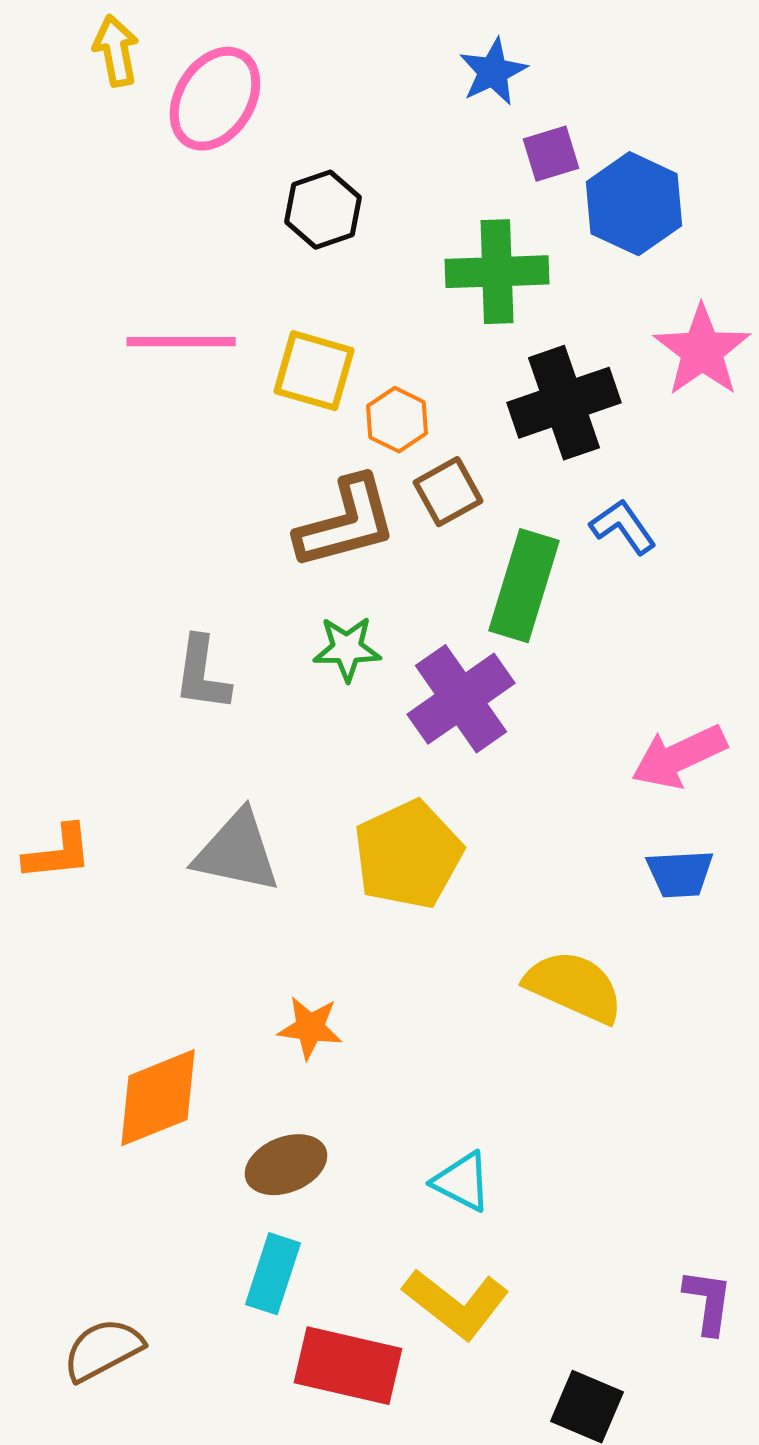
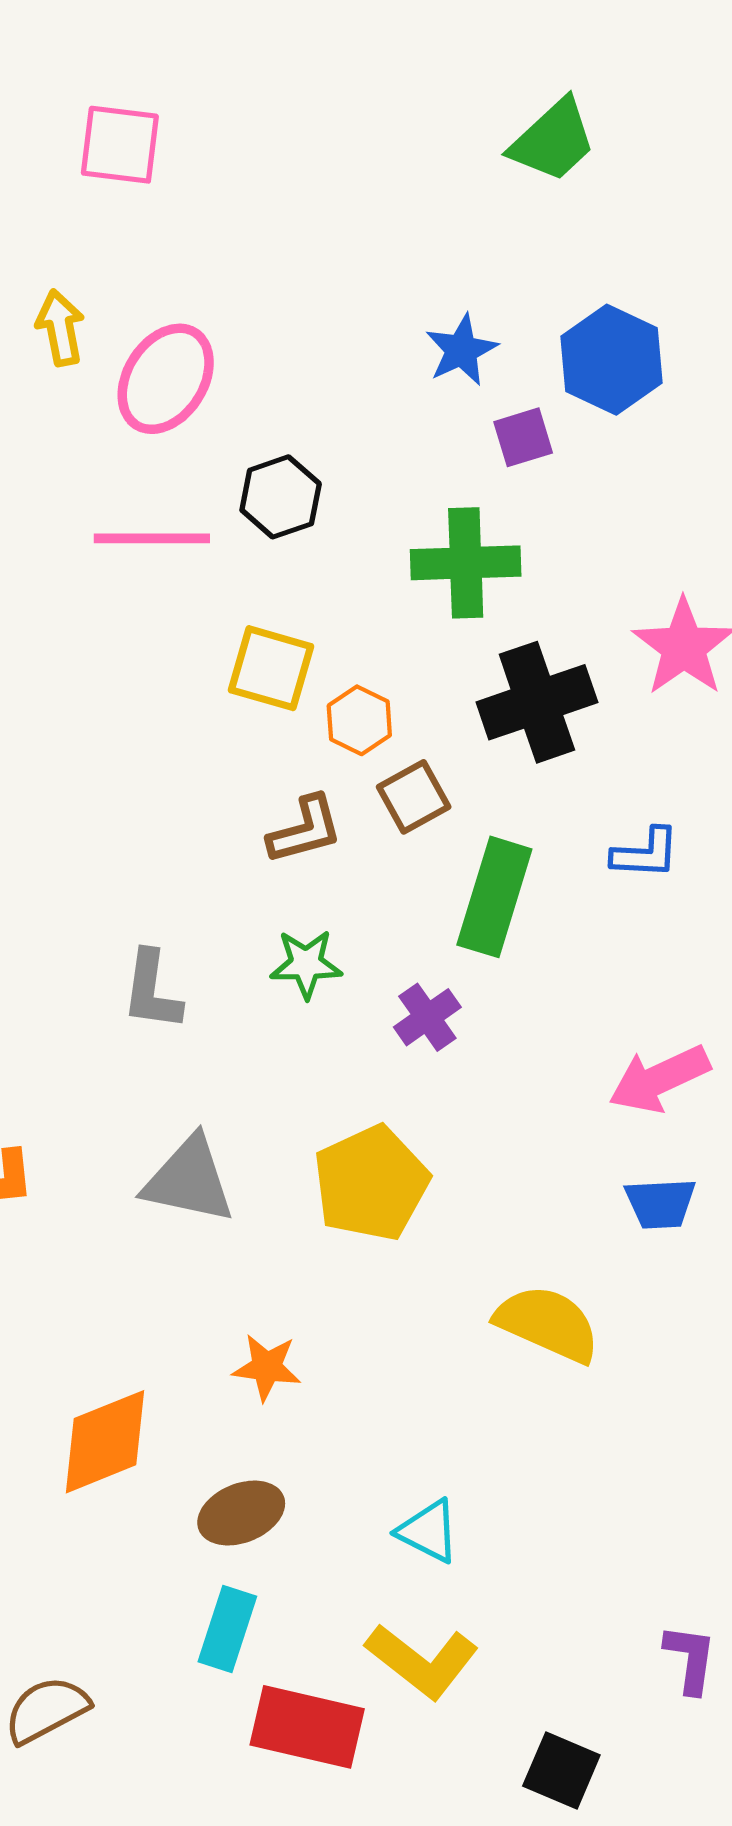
blue hexagon: (634, 204) -> (611, 360), moved
pink line: (181, 342) -> (152, 538), moved
brown L-shape: (346, 523) -> (305, 830), size x0.7
blue L-shape: (623, 527) -> (646, 853), moved, turned 128
purple cross: (461, 699) -> (427, 1017), size x0.6

